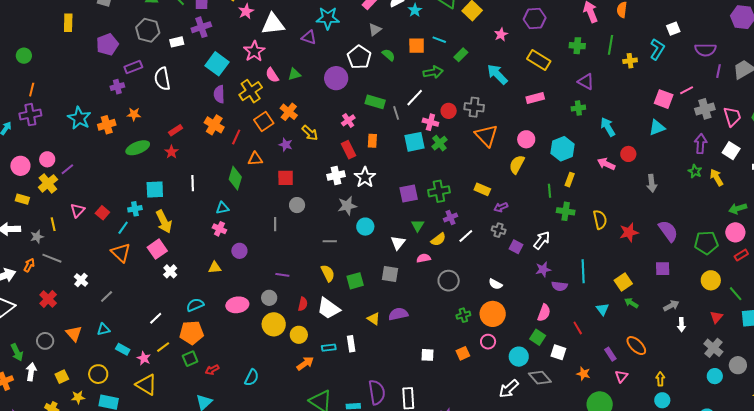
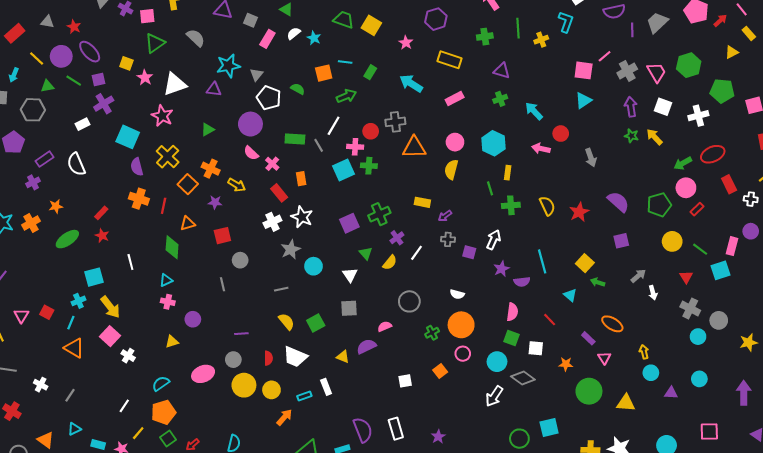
gray hexagon: (148, 30) -> (33, 110), moved
gray triangle: (375, 30) -> (256, 75), moved
pink semicircle: (272, 75) -> (251, 153), moved
orange triangle: (486, 136) -> (414, 147), turned -35
green cross: (439, 143) -> (369, 166), turned -35
pink semicircle: (424, 258) -> (385, 326), moved

